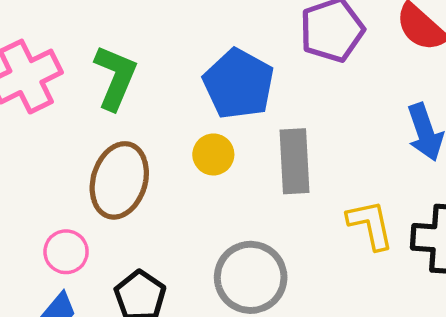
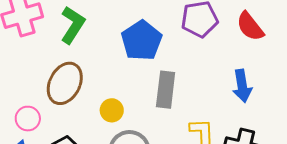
yellow circle: (213, 154) -> (112, 110), moved

